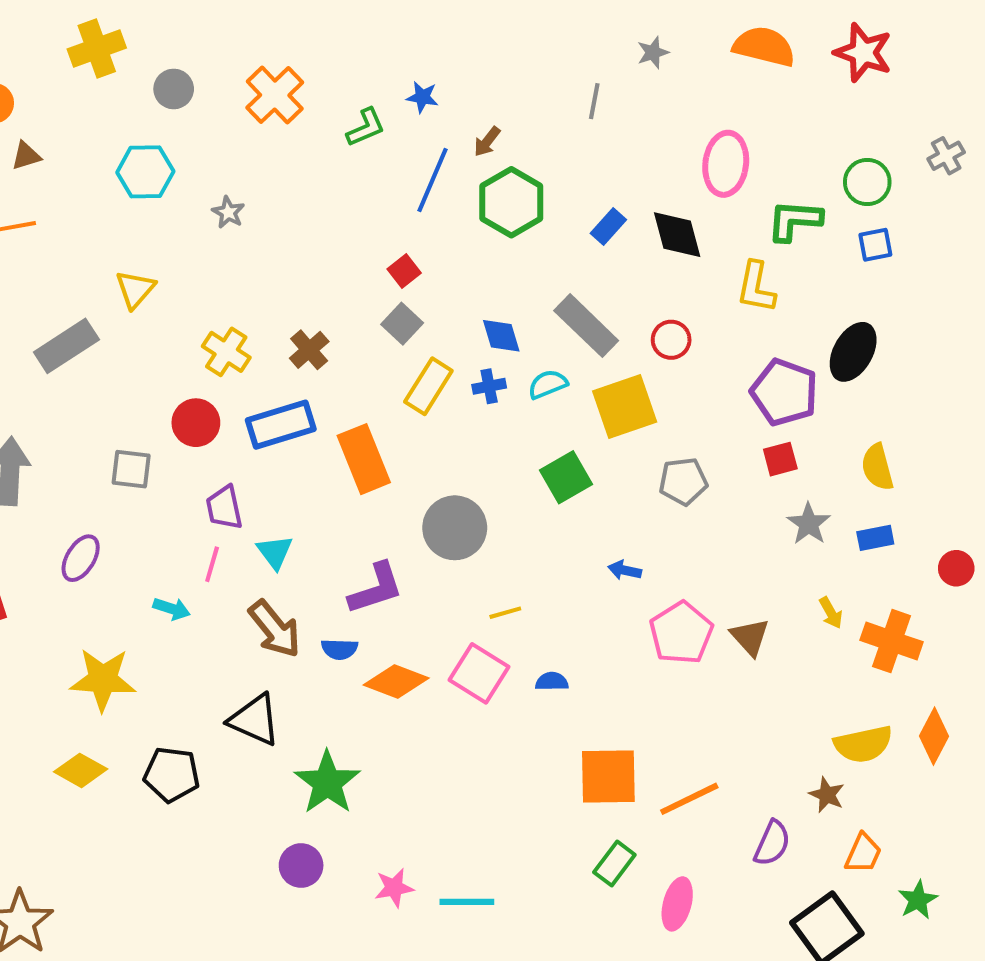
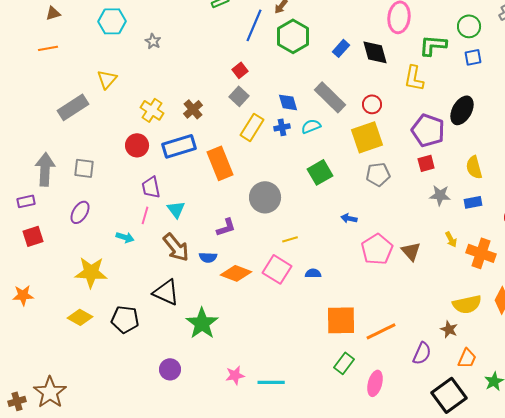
yellow square: (625, 406) -> (367, 137), moved
gray square: (131, 469) -> (84, 168), moved
gray star: (809, 524) -> (440, 195), turned -30
purple L-shape: (376, 588) -> (226, 227), size x0.7
purple circle: (301, 866) -> (170, 369), moved

